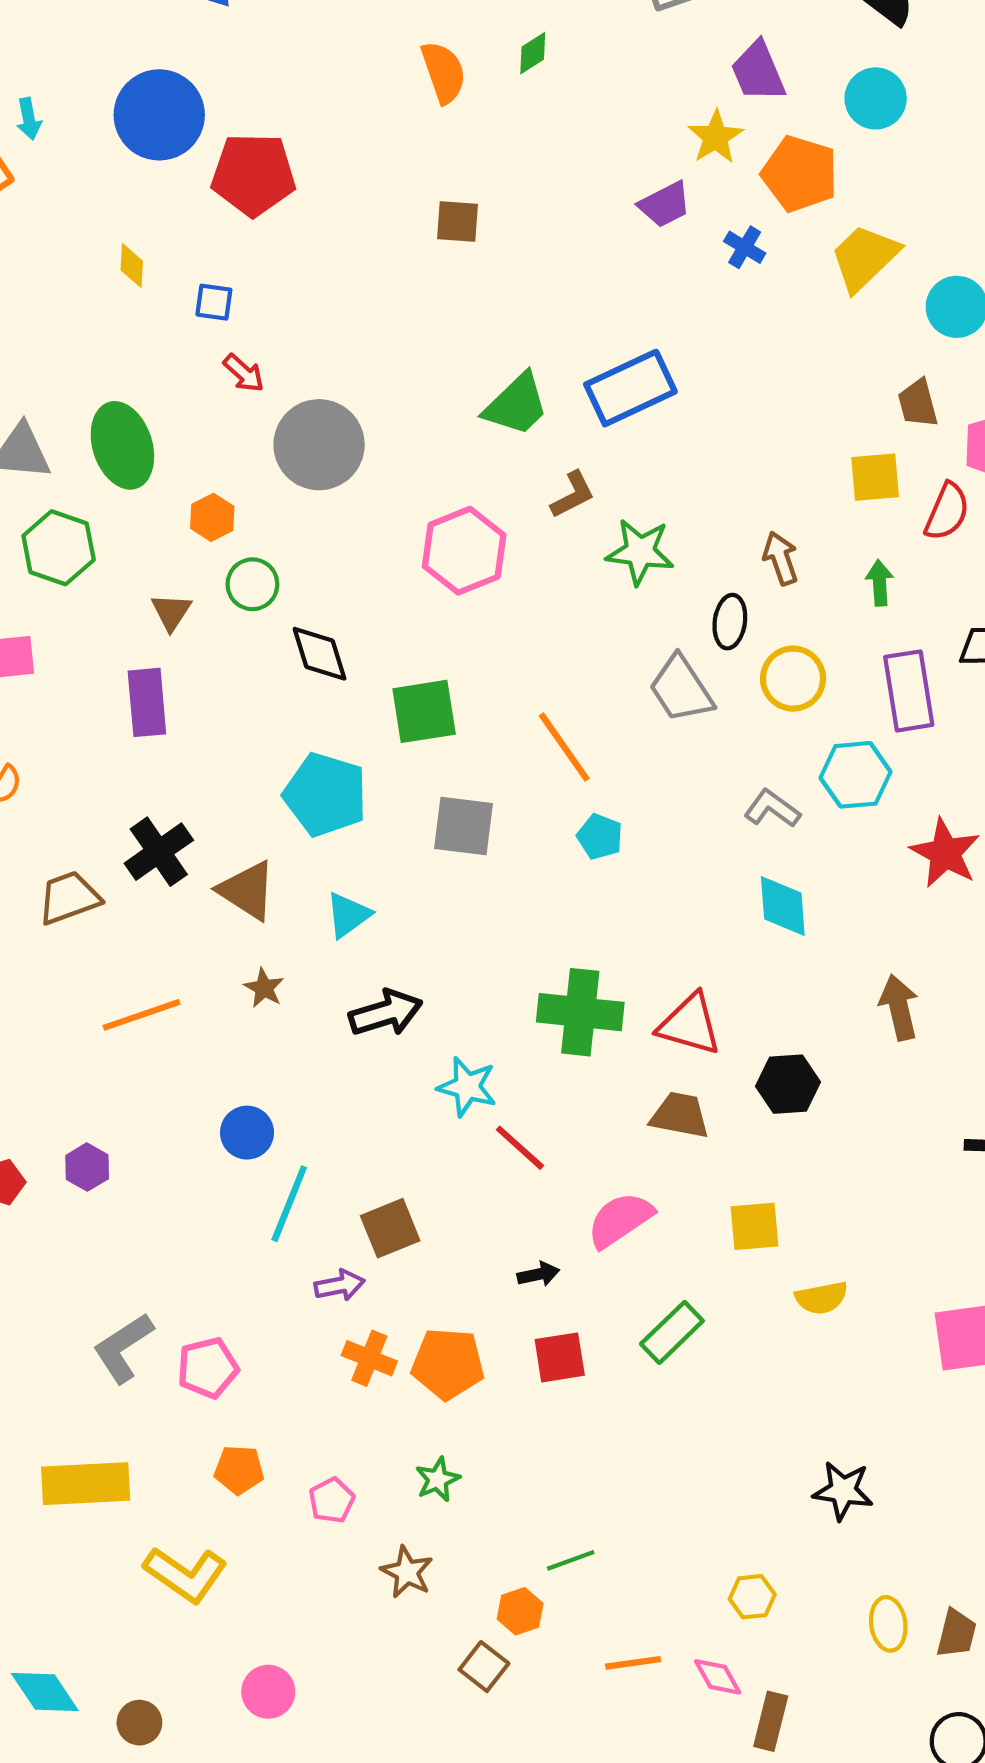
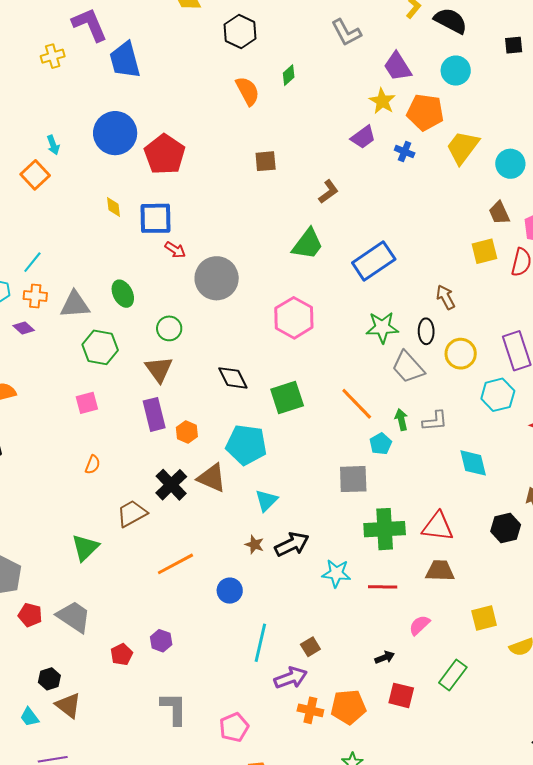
red pentagon: (253, 175) -> (165, 154), turned -30
blue square: (214, 302) -> (156, 218), size x1.8
blue rectangle: (630, 388) -> (374, 261), moved
green ellipse: (122, 445) -> (123, 294), size x0.7
brown L-shape: (573, 495) -> (328, 192), moved
orange hexagon: (212, 517) -> (187, 432), moved
green star: (640, 552) -> (382, 327), moved
green arrow: (880, 583) -> (401, 420), moved
green circle: (252, 584) -> (169, 328), moved
brown triangle: (171, 612) -> (159, 369), size x1.4
gray L-shape: (772, 809) -> (435, 421), moved, turned 148
gray square: (463, 826) -> (353, 479), moved
cyan pentagon: (600, 837) -> (381, 444), turned 30
brown triangle: (247, 890) -> (212, 478), moved
brown star: (264, 988) -> (254, 545), moved
black hexagon: (788, 1084) -> (506, 528), moved
blue circle: (247, 1133) -> (230, 591), moved
red line: (520, 1148) -> (383, 587), moved, turned -32
pink semicircle: (620, 1220) -> (419, 625), size x0.7
brown square: (390, 1228) -> (310, 647), size x0.7
purple arrow: (340, 1285) -> (291, 678), size x1.4
gray L-shape: (123, 1348) -> (174, 709), moved, turned 132
red square: (560, 1357) -> (401, 695), turned 32

